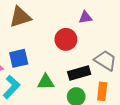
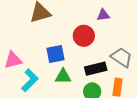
blue square: (19, 58) -> (56, 54), moved

